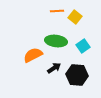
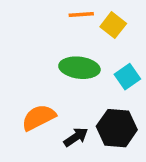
orange semicircle: (33, 55) -> (39, 117), moved
black arrow: (54, 68) -> (76, 137), moved

